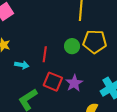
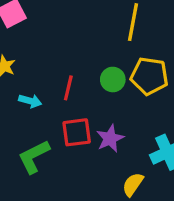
red square: (53, 82) -> (77, 132), turned -36

